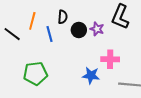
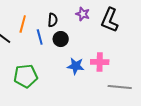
purple star: (97, 29) -> (83, 14), moved
black circle: (79, 30) -> (61, 39), moved
blue star: (91, 75) -> (76, 66), moved

